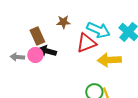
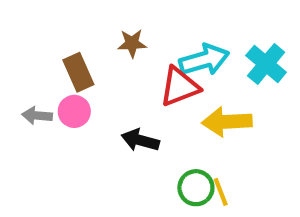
cyan arrow: (98, 30) -> (204, 60), turned -40
black arrow: (47, 51) -> (140, 140), moved

